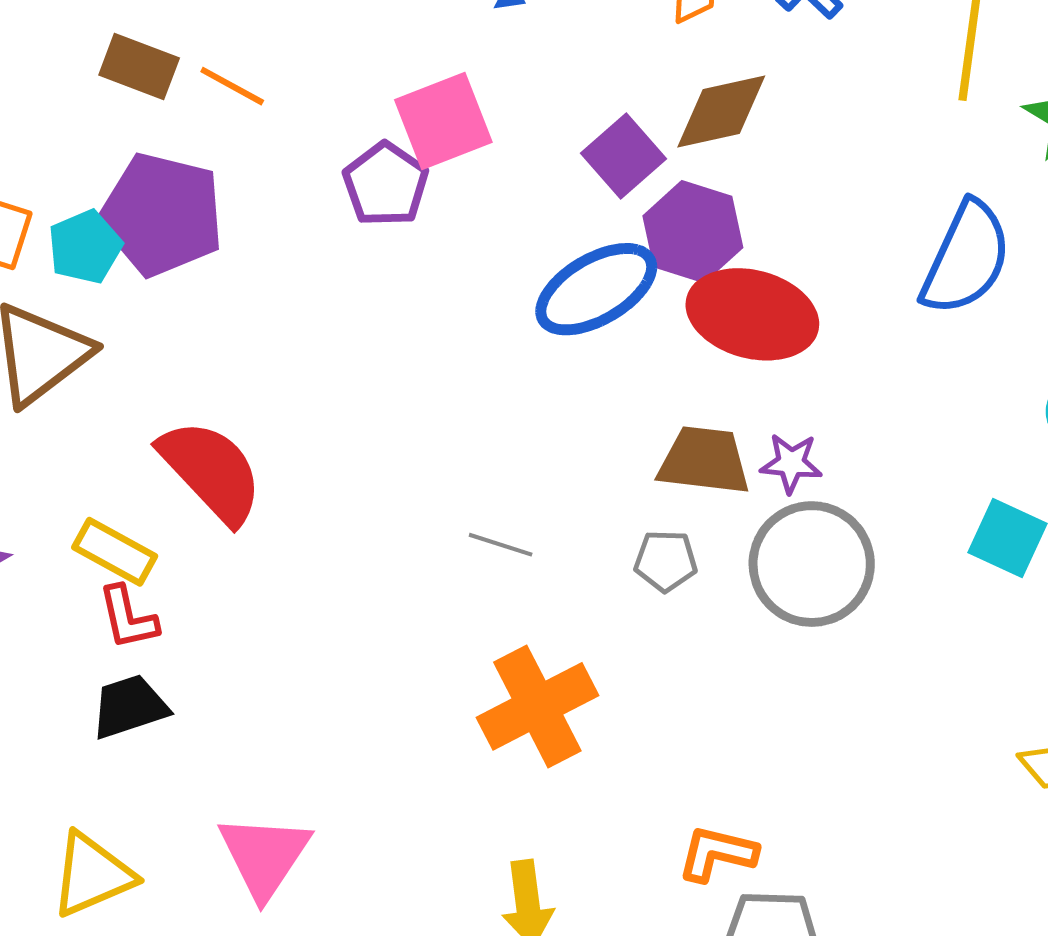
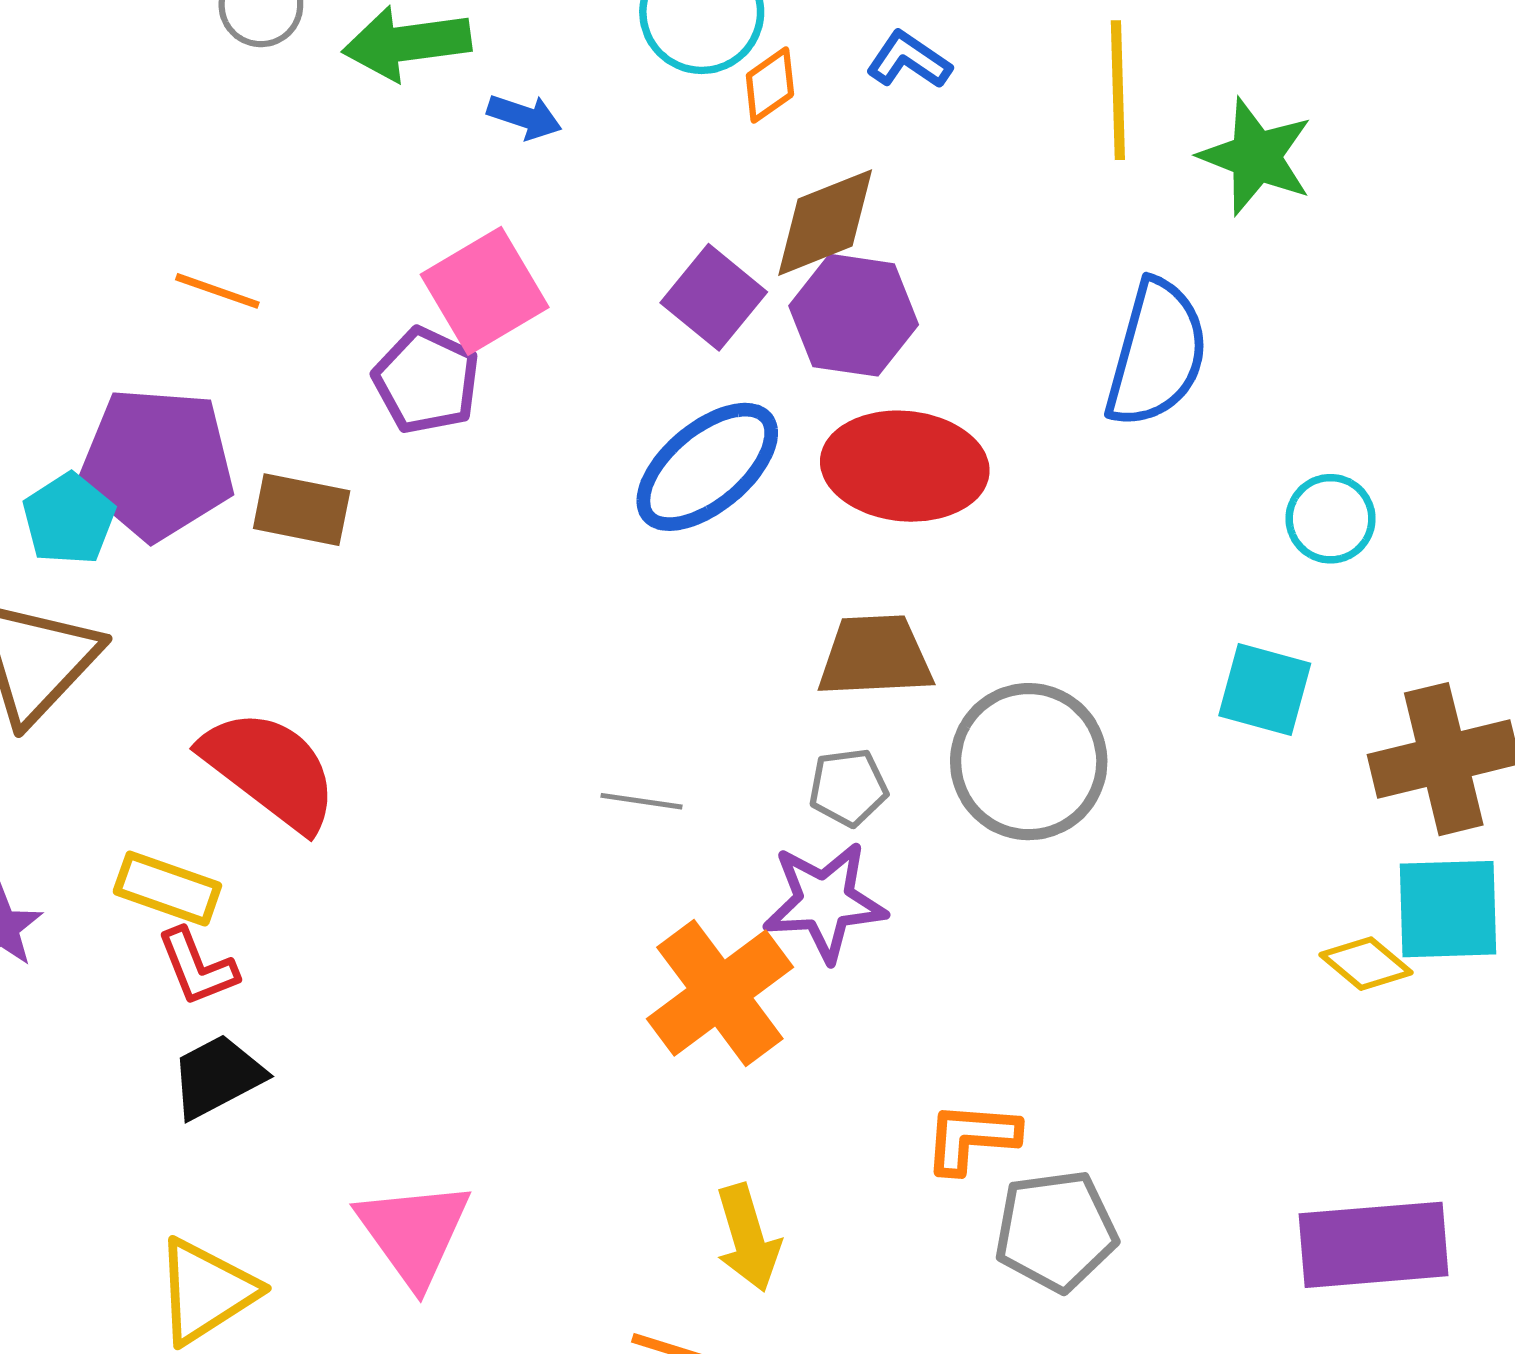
brown rectangle: (139, 67) -> (302, 510), moved
purple hexagon: (693, 232) -> (854, 315), moved
purple star: (791, 463) -> (825, 902), moved, size x1.6

